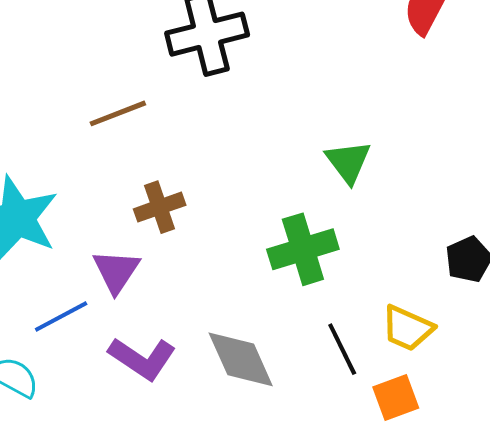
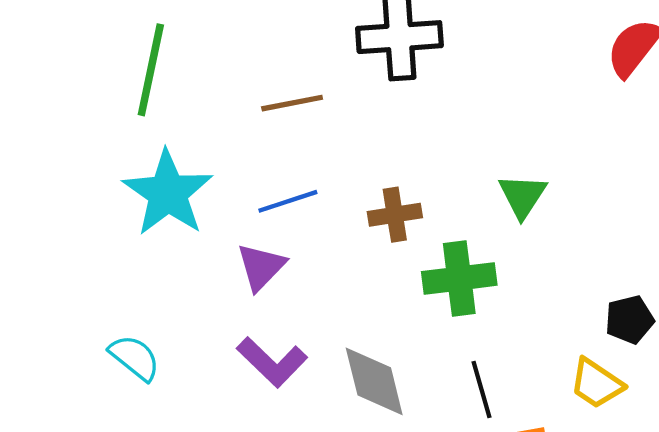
brown cross: (160, 207) -> (395, 215), moved
blue line: (61, 316) -> (288, 201), moved
yellow trapezoid: (408, 328) -> (596, 383), moved

